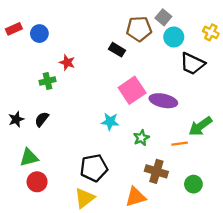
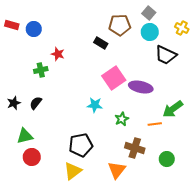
gray square: (163, 17) -> (149, 13), moved
red rectangle: (14, 29) -> (12, 25), turned 40
orange triangle: (136, 197) -> (117, 170), turned -36

